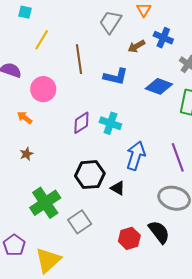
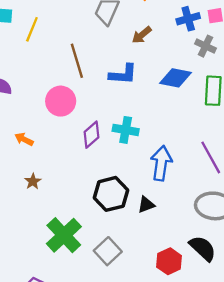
blue cross: (163, 38) -> (188, 19), moved, turned -30
yellow line: (42, 40) -> (32, 29), moved
pink circle: (43, 89) -> (61, 101), moved
black triangle: (118, 188) -> (146, 205), turned -42

